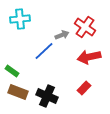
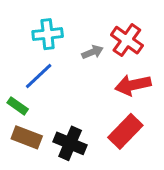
cyan cross: (20, 19) -> (48, 34), moved
blue line: (44, 51) -> (39, 76), moved
red rectangle: (84, 88) -> (125, 131), size x1.6

